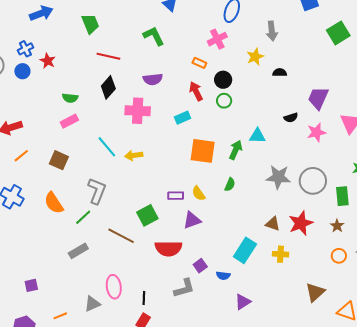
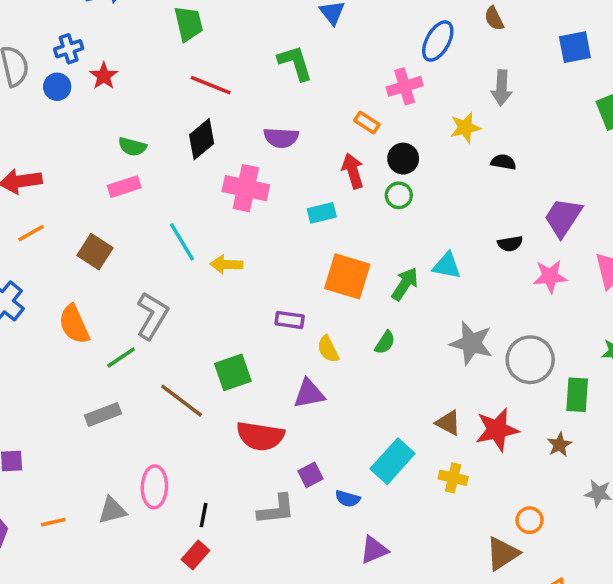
purple rectangle: (176, 196) -> (290, 320), moved
orange circle: (339, 256) -> (530, 520), moved

